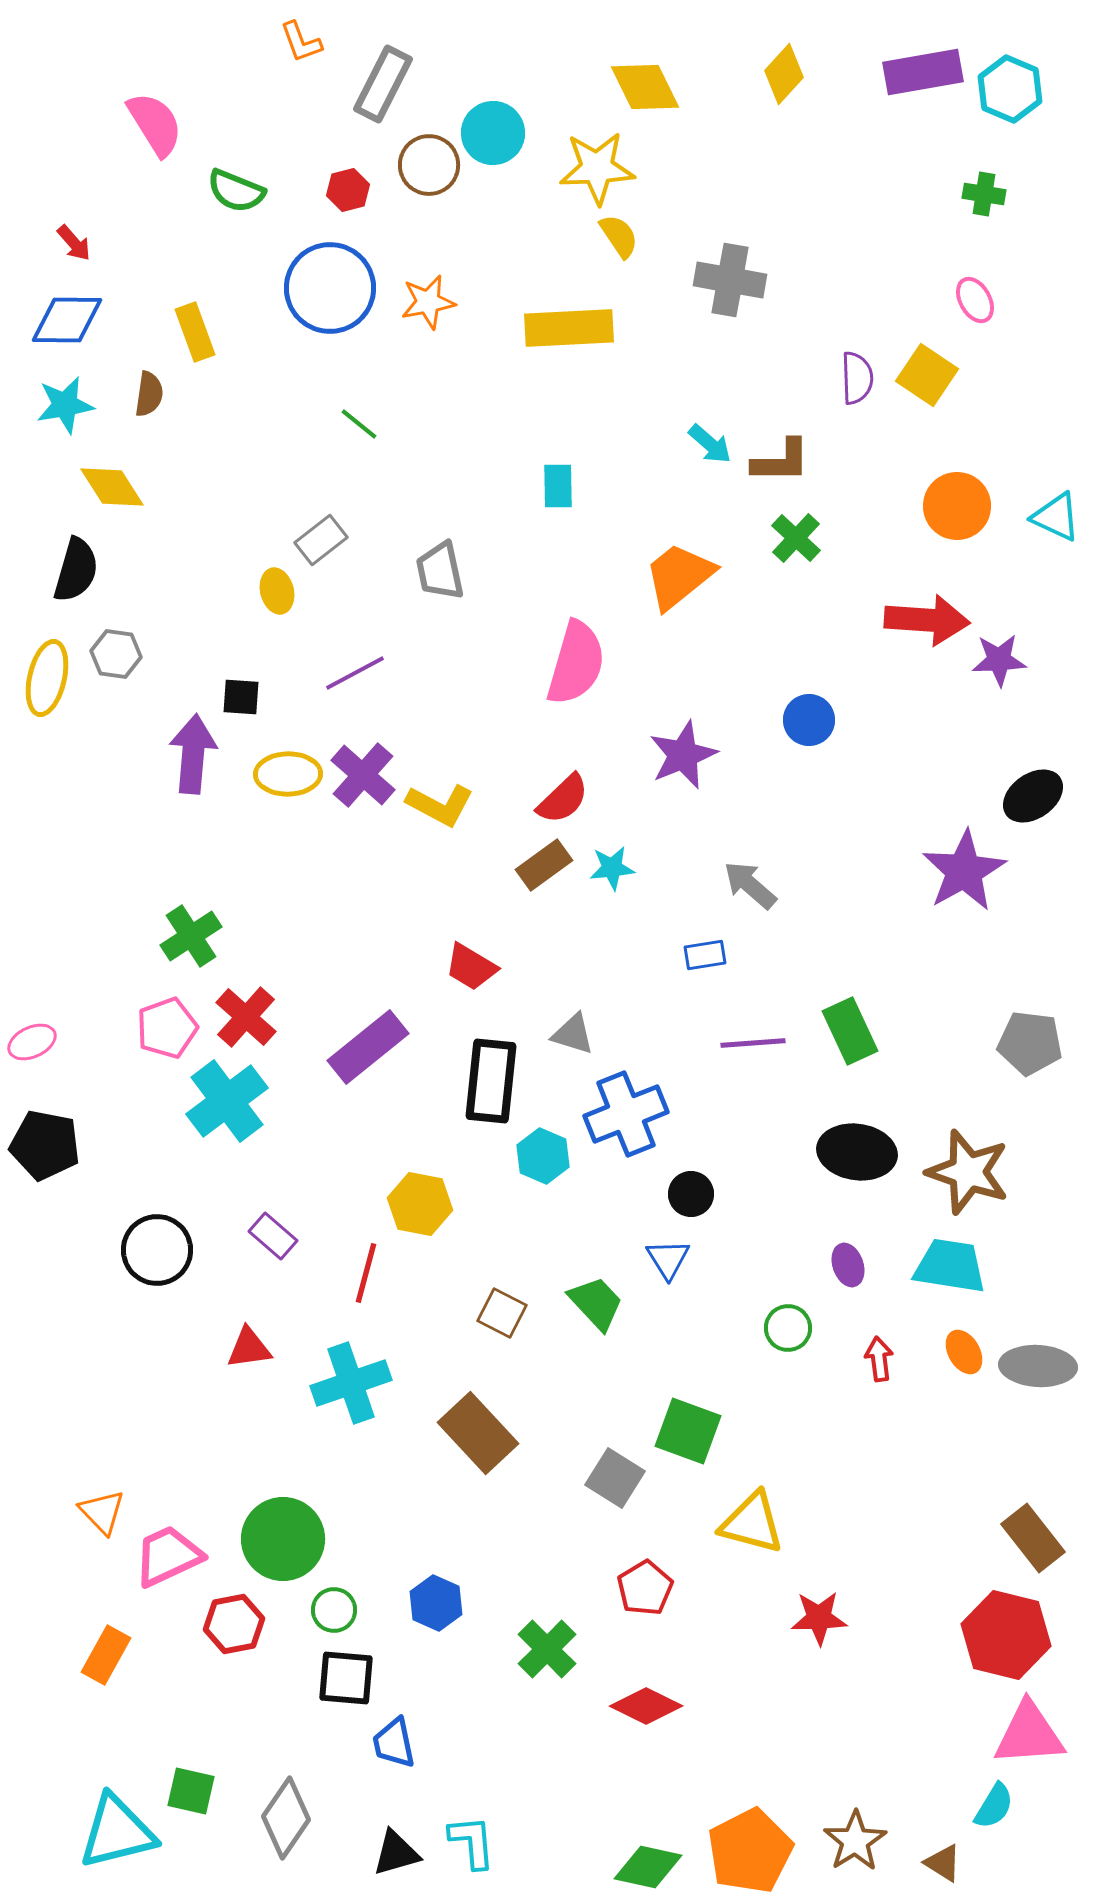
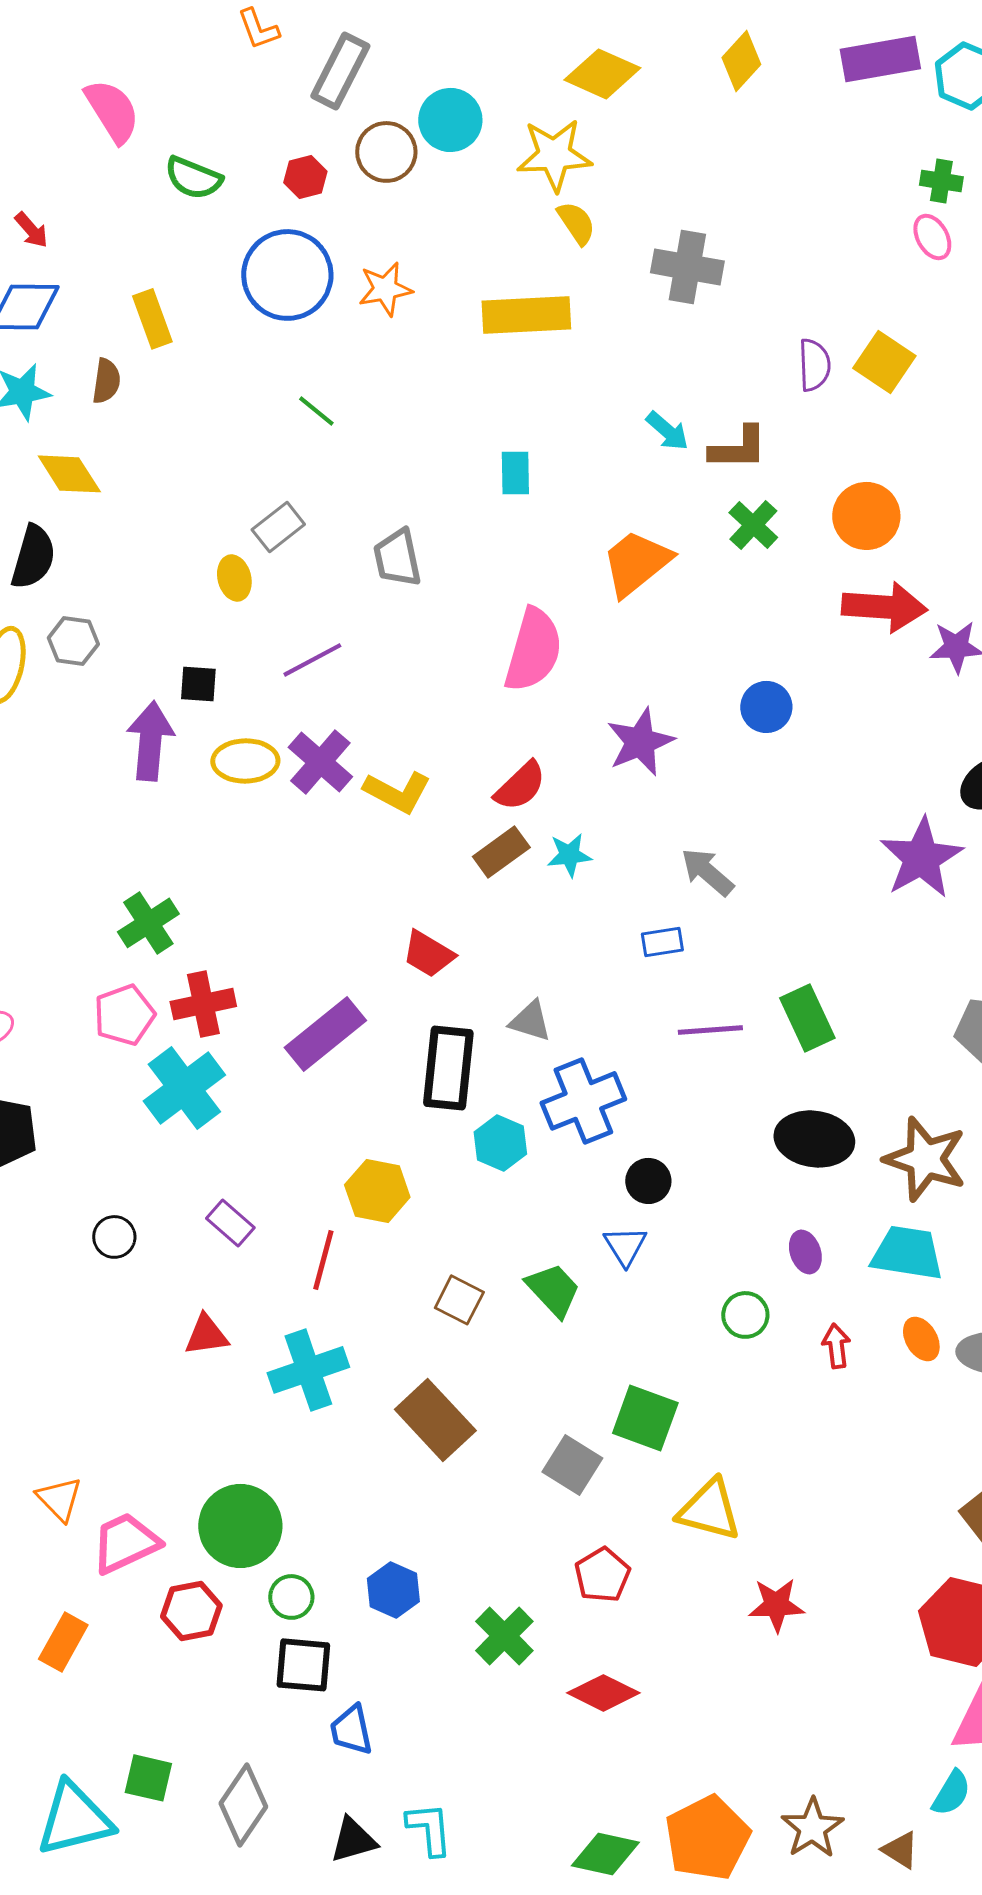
yellow diamond: (645, 87) -> (602, 74), turned -40
pink ellipse: (975, 300) -> (932, 237), moved
orange circle: (957, 506) -> (866, 516), moved
red cross: (246, 1017) -> (203, 1004), turned 36
black circle: (157, 1250) -> (114, 1237), size x0.6

